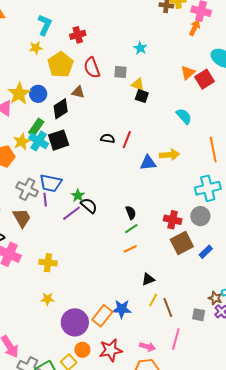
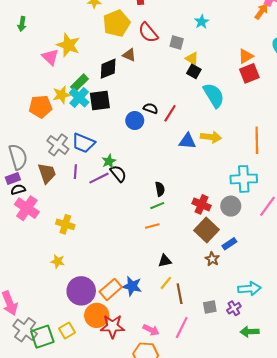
red semicircle: (92, 68) -> (148, 33), turned -30
red square: (205, 79) -> (249, 73), moved
yellow star: (19, 94) -> (68, 45), turned -30
blue circle: (38, 94) -> (135, 121), moved
cyan semicircle: (184, 116) -> (214, 95), moved, size x1.4
purple line: (45, 200) -> (75, 172), moved
brown square: (182, 243) -> (206, 230), turned -30
brown star: (215, 298) -> (212, 259), moved
gray square: (199, 315) -> (210, 307), turned -32
orange circle: (82, 350) -> (97, 315), moved, size x1.5

